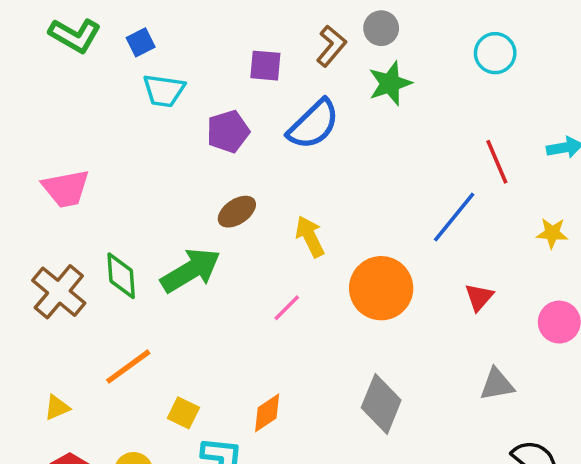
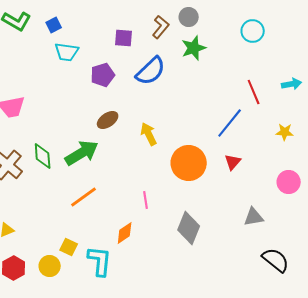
red triangle: (479, 297) -> (233, 162), moved
pink line: (287, 308) -> (146, 200), moved, turned -54
orange line: (128, 367) -> (84, 197), moved
yellow square: (183, 413) -> (69, 247), moved

